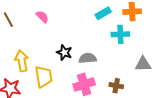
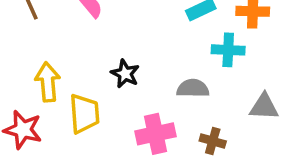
gray semicircle: (88, 58) -> (193, 88), moved

